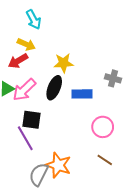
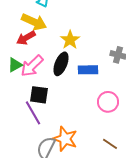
yellow arrow: (26, 44) -> (34, 22), size x1.4
yellow star: (63, 63) -> (70, 40), turned -30
brown line: (105, 160) -> (110, 144), moved

